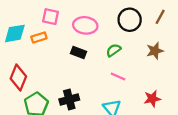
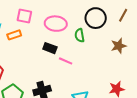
green semicircle: (114, 50) -> (80, 35), moved, turned -64
pink line: (118, 76) -> (66, 61), moved

